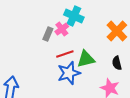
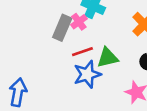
gray rectangle: (48, 34) -> (62, 28), size x1.5

